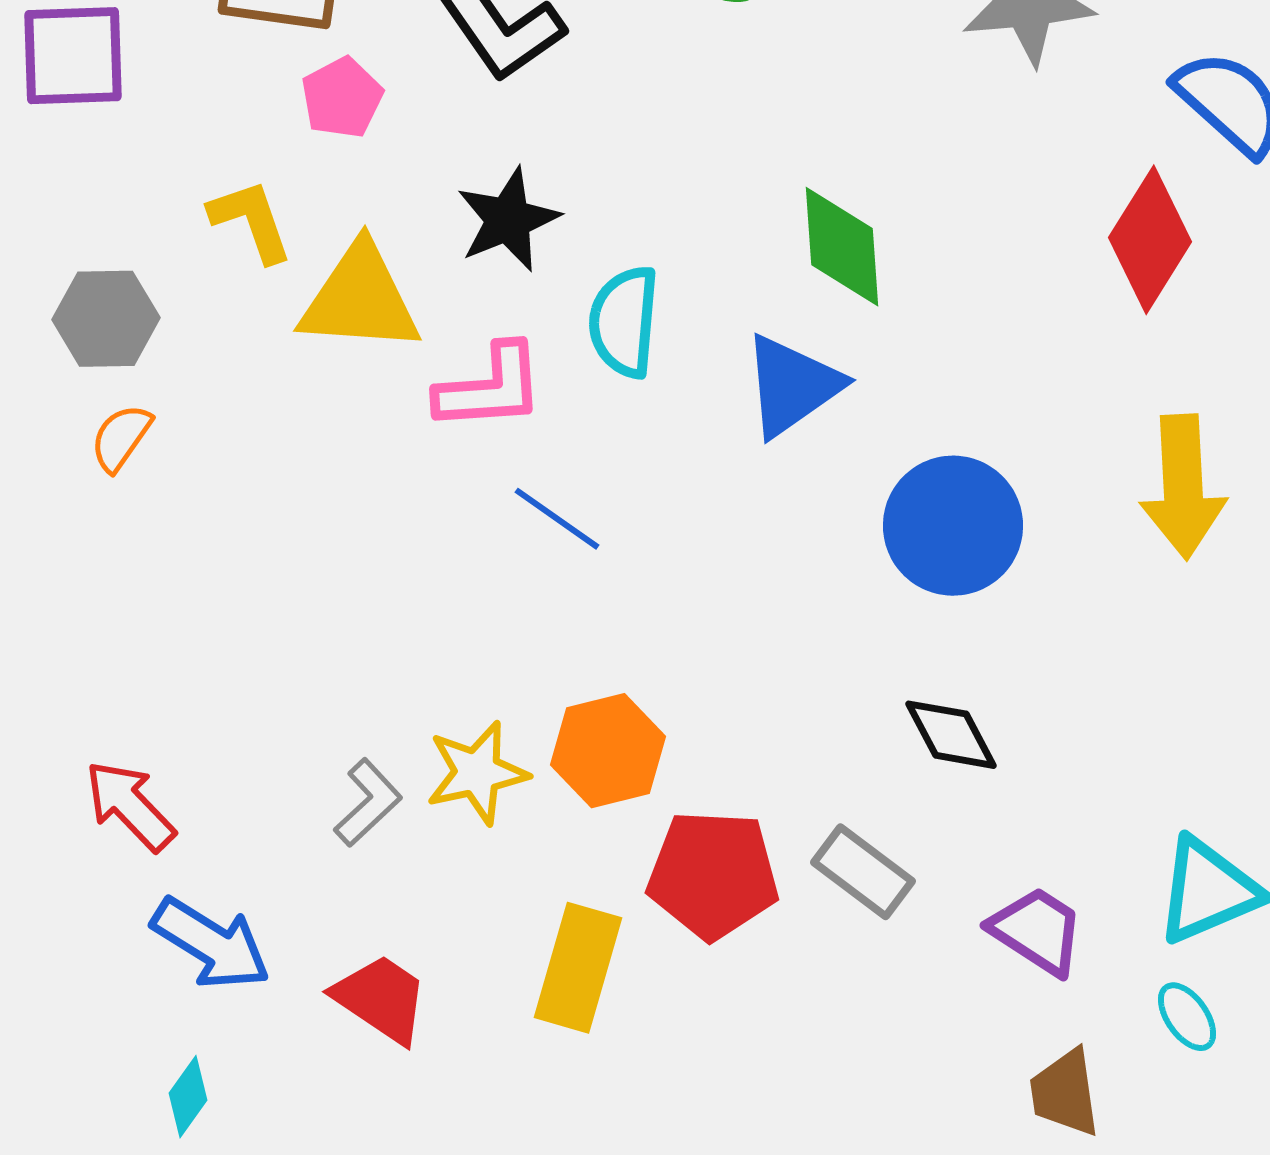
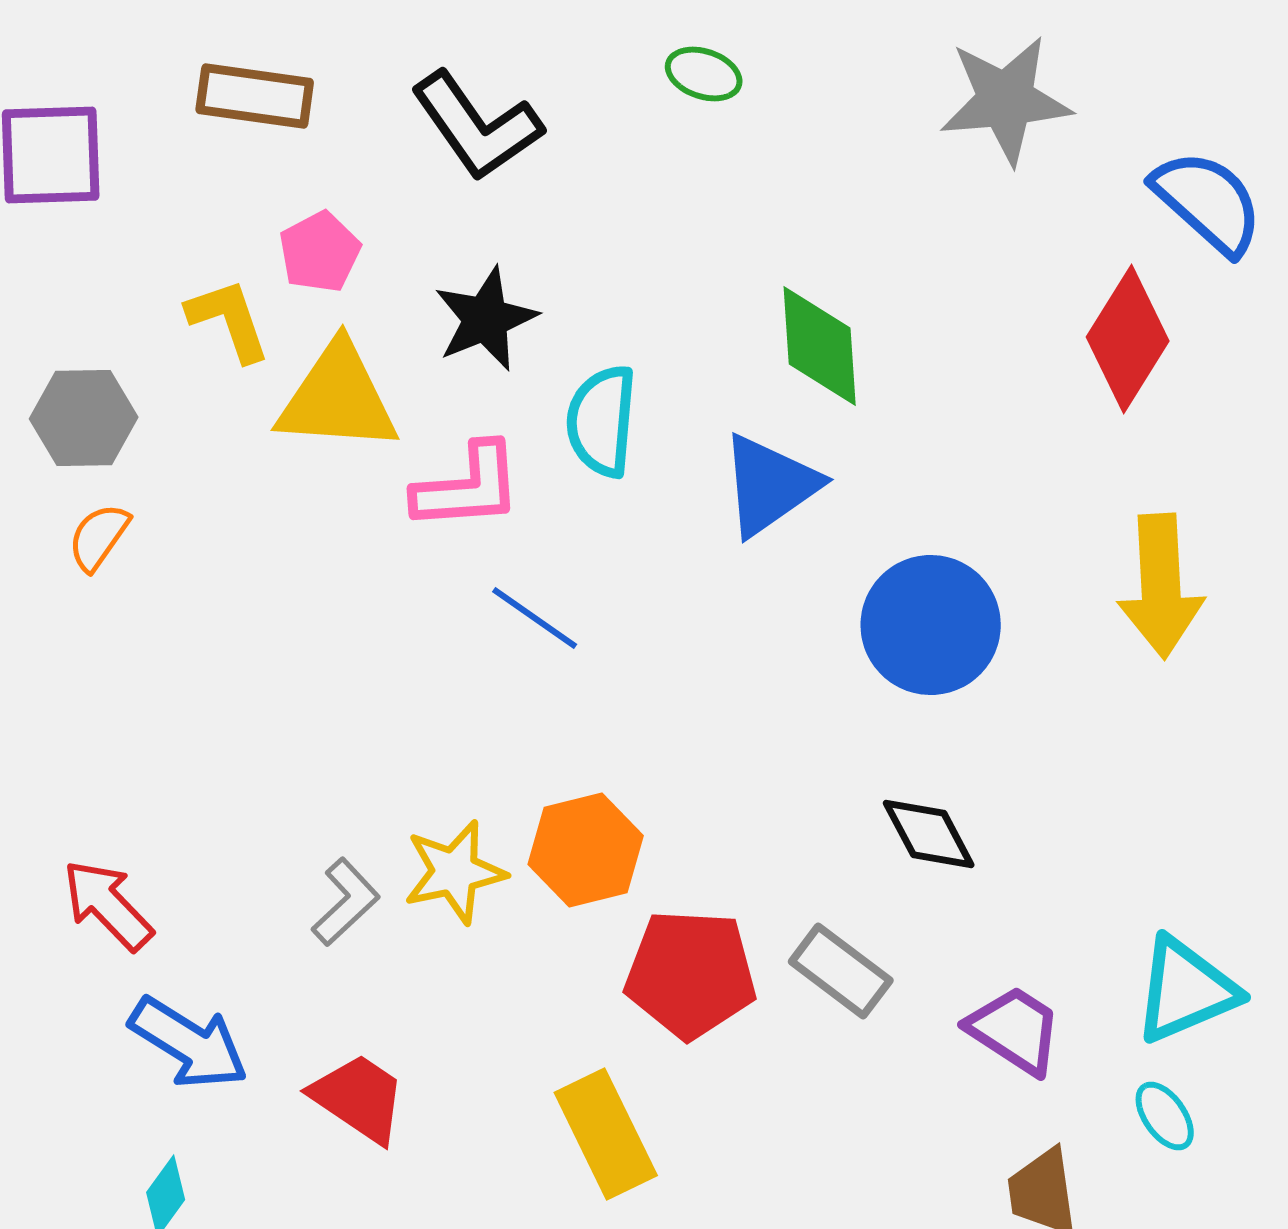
pink pentagon: (342, 98) -> (320, 252), moved
yellow rectangle: (578, 968) -> (606, 1134), moved, turned -42

